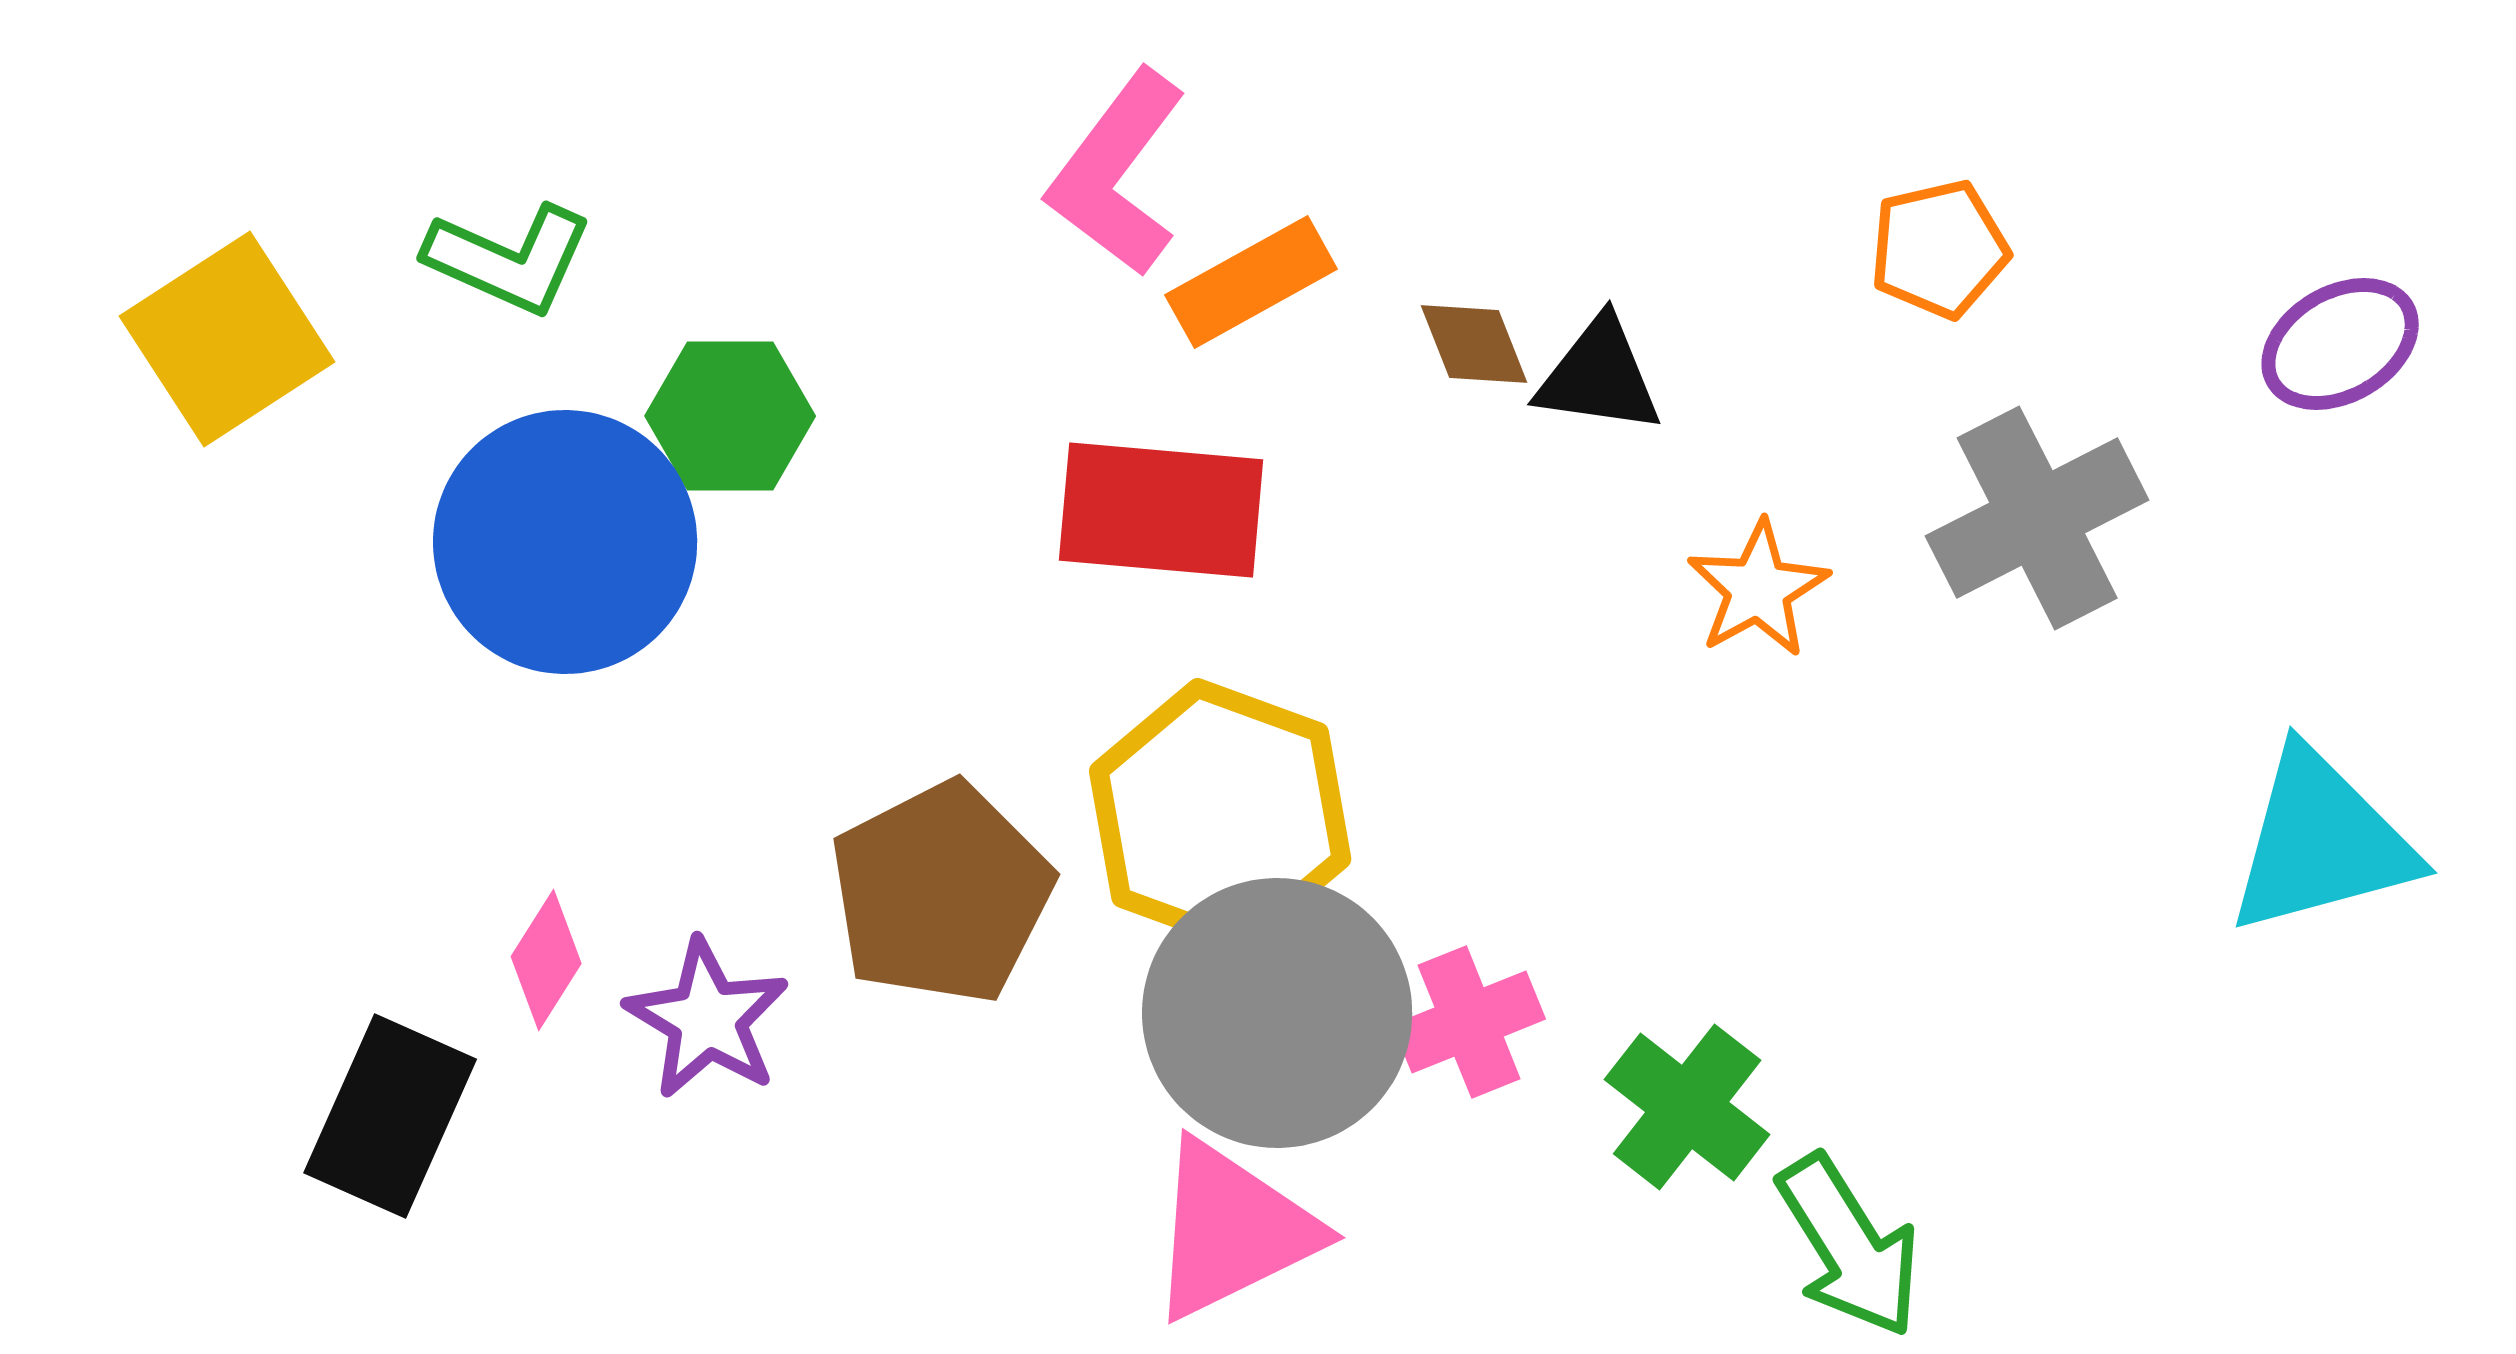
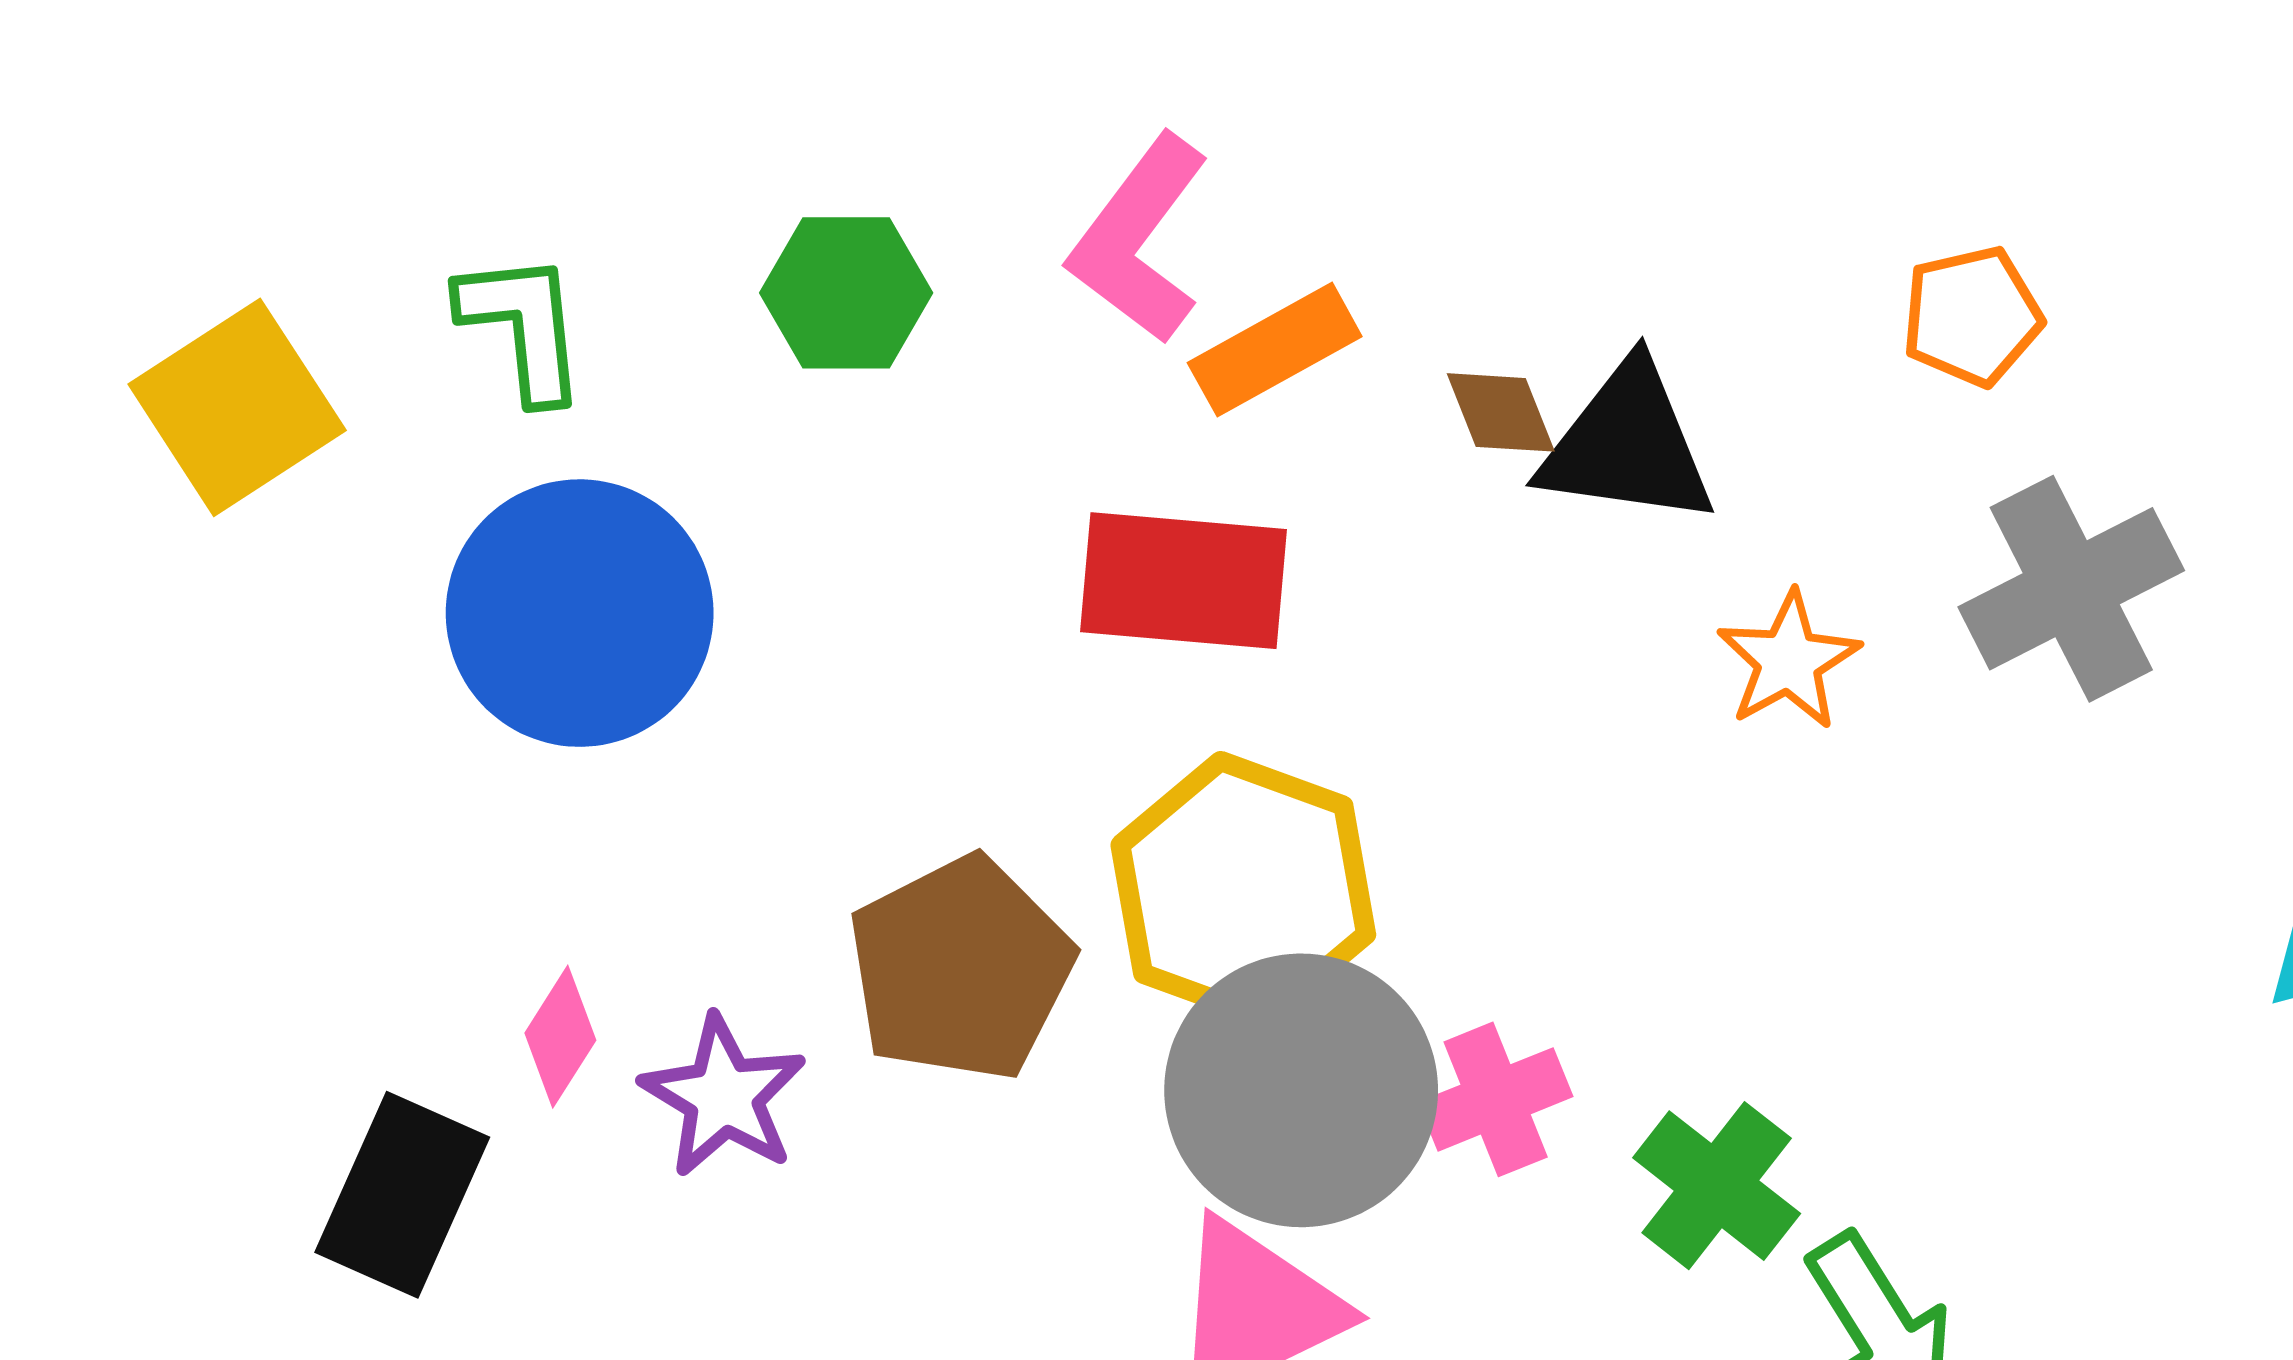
green L-shape: (509, 259) -> (523, 326), turned -120
black triangle: (1599, 376) -> (1627, 445), size x1.4
green hexagon: (730, 416) -> (846, 293), moved

